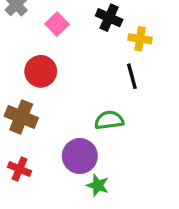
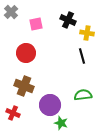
pink square: (57, 24) -> (36, 24), turned 32
brown cross: (21, 117) -> (24, 86), moved
green semicircle: (109, 120) -> (83, 95), moved

